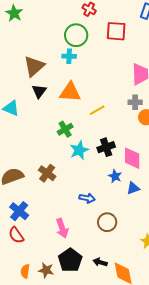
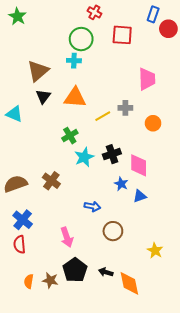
gray cross: (135, 102) -> (125, 108), moved
red semicircle: (16, 235) -> (20, 244), turned 30

